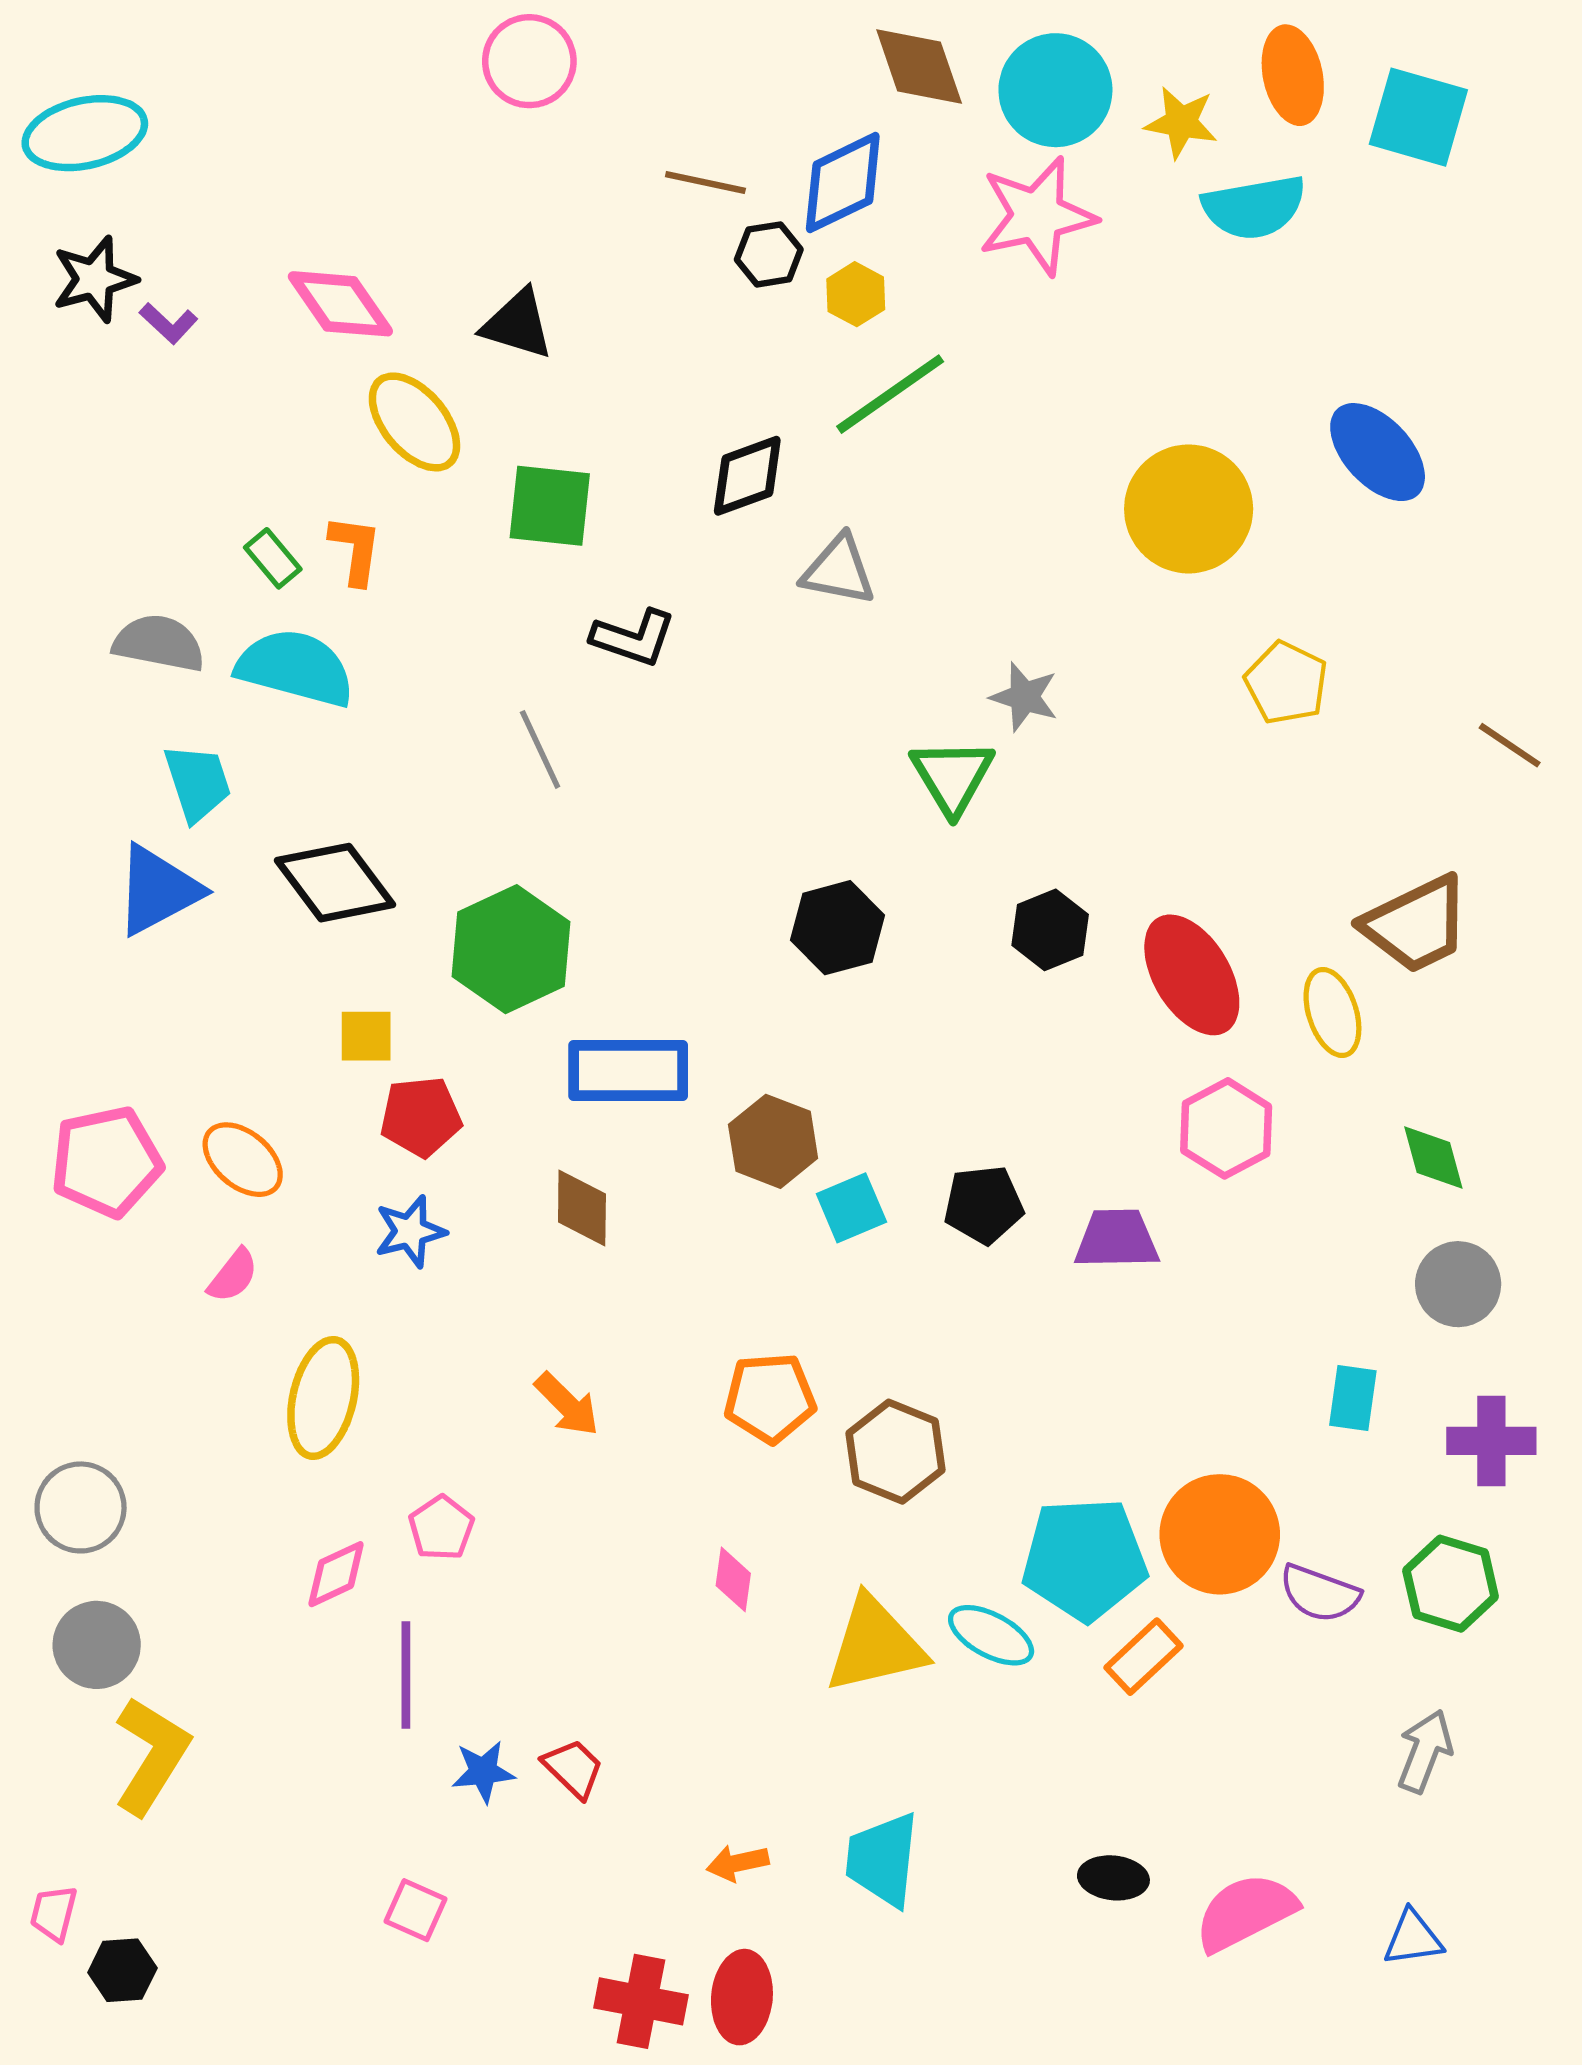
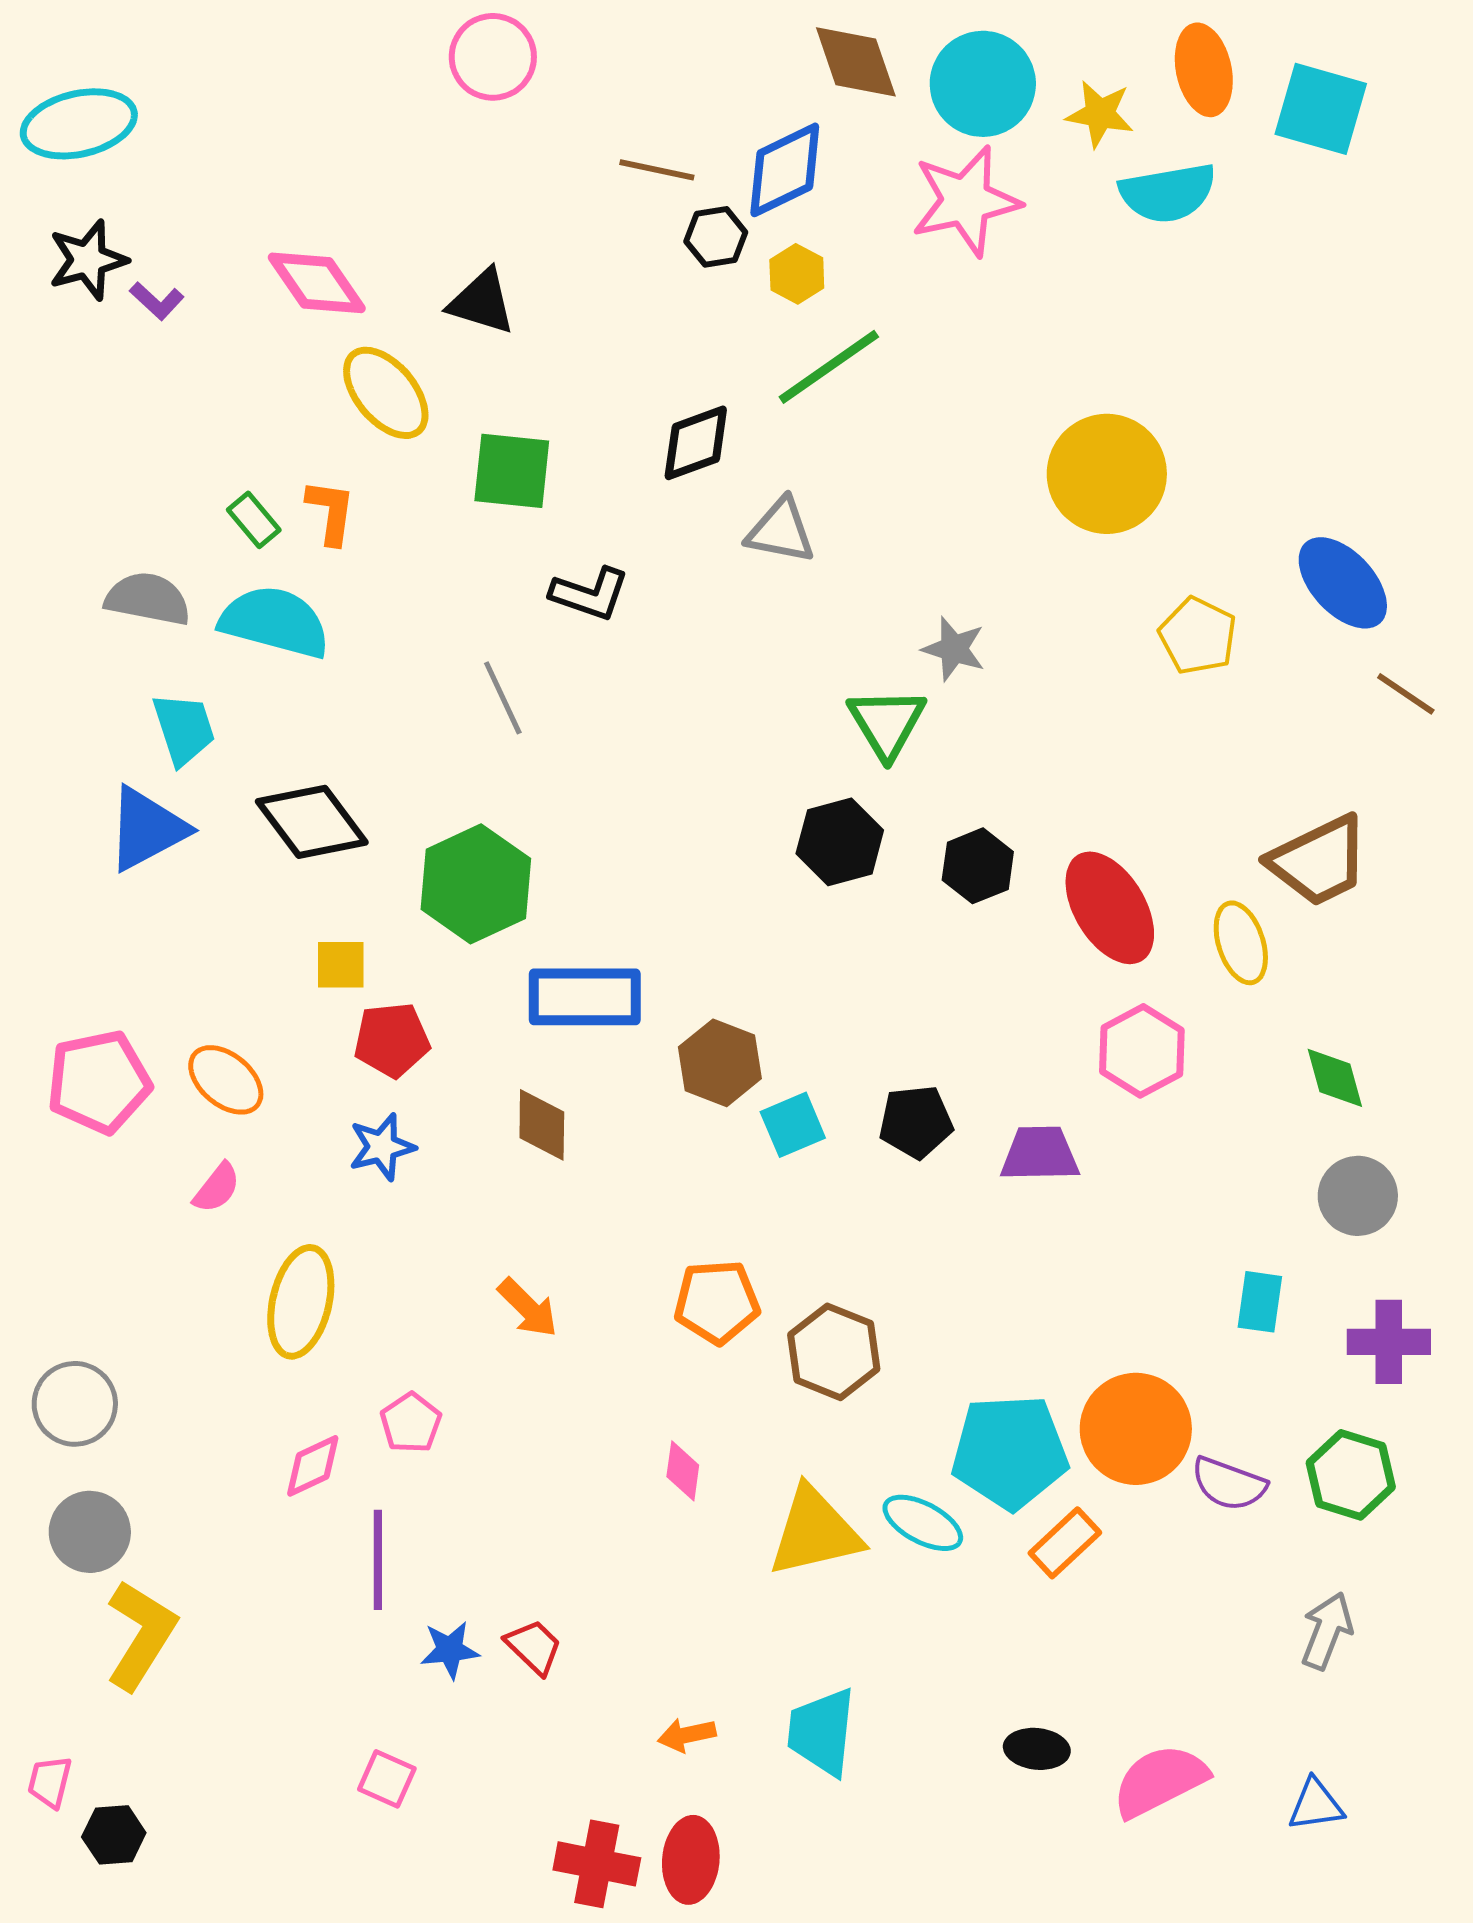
blue ellipse: (1378, 452) -> (1343, 583), moved
black hexagon: (837, 928) -> (840, 842), moved

